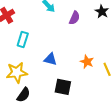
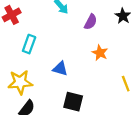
orange star: (87, 62) -> (100, 53), moved

